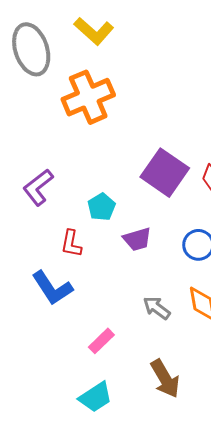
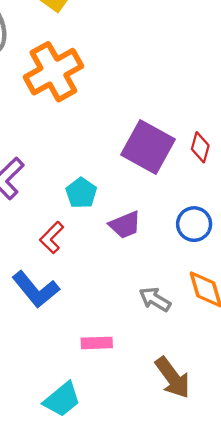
red L-shape: (71, 244) -> (52, 237), turned 40
pink rectangle: (101, 341) -> (97, 343), turned 48
cyan trapezoid: (96, 397) -> (62, 399), moved

